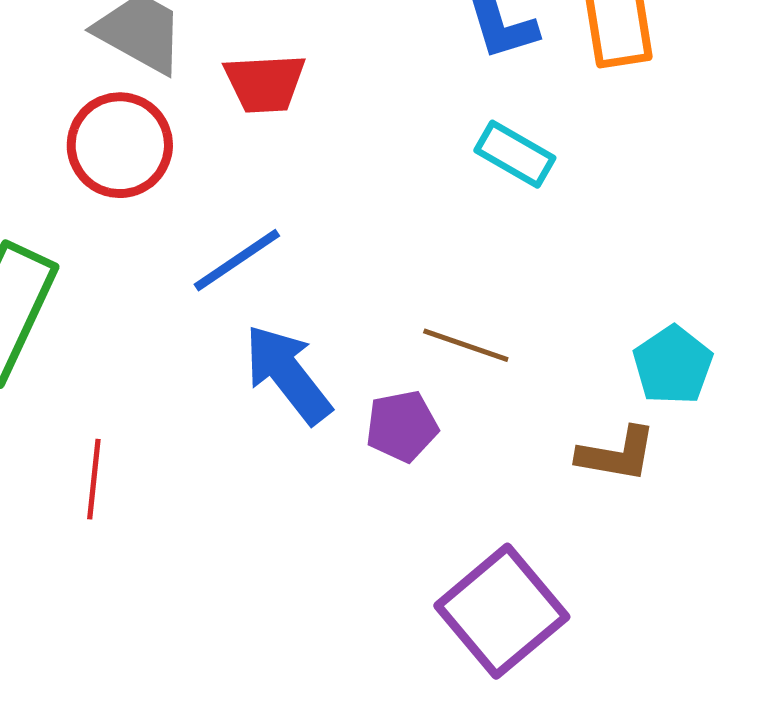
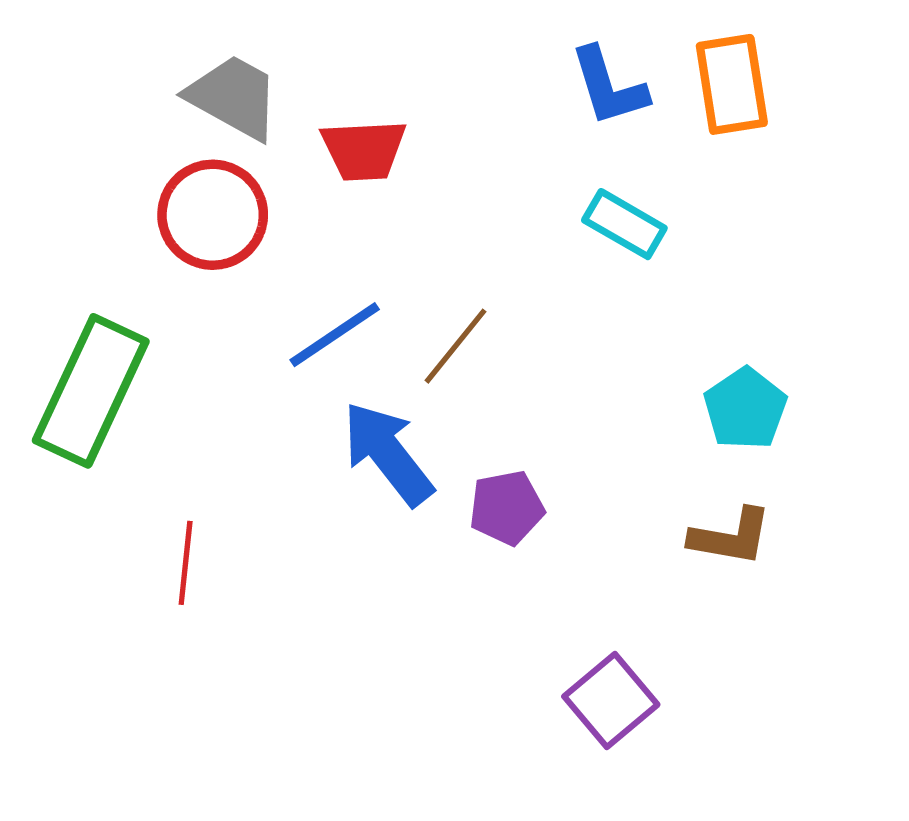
brown line: (466, 345) -> (456, 346), moved, turned -70
cyan pentagon: (673, 365) -> (745, 409), moved
purple square: (502, 611) -> (611, 700), size x0.7

